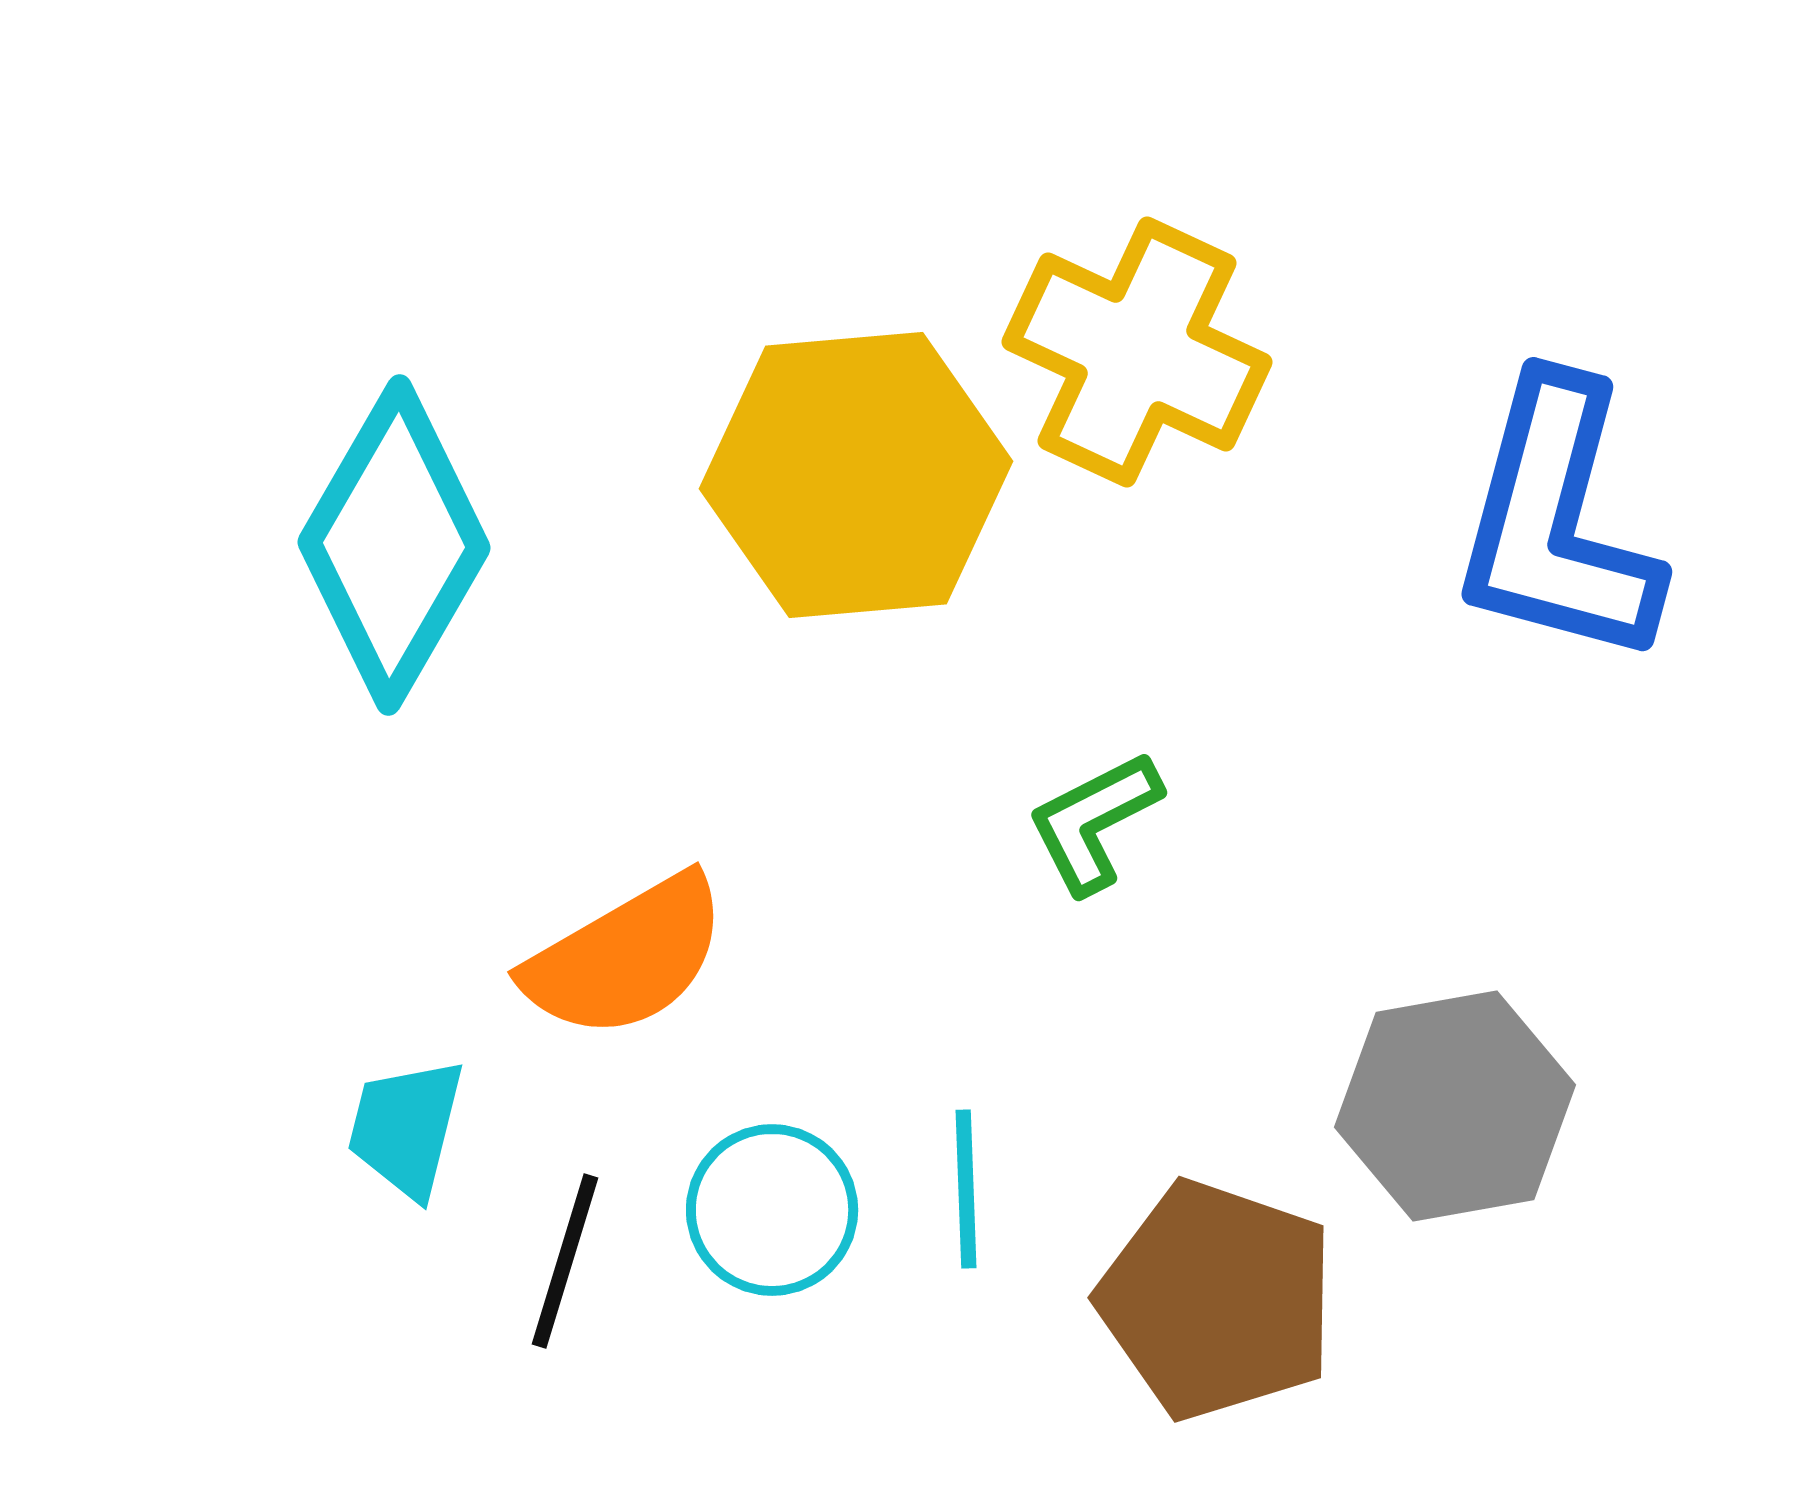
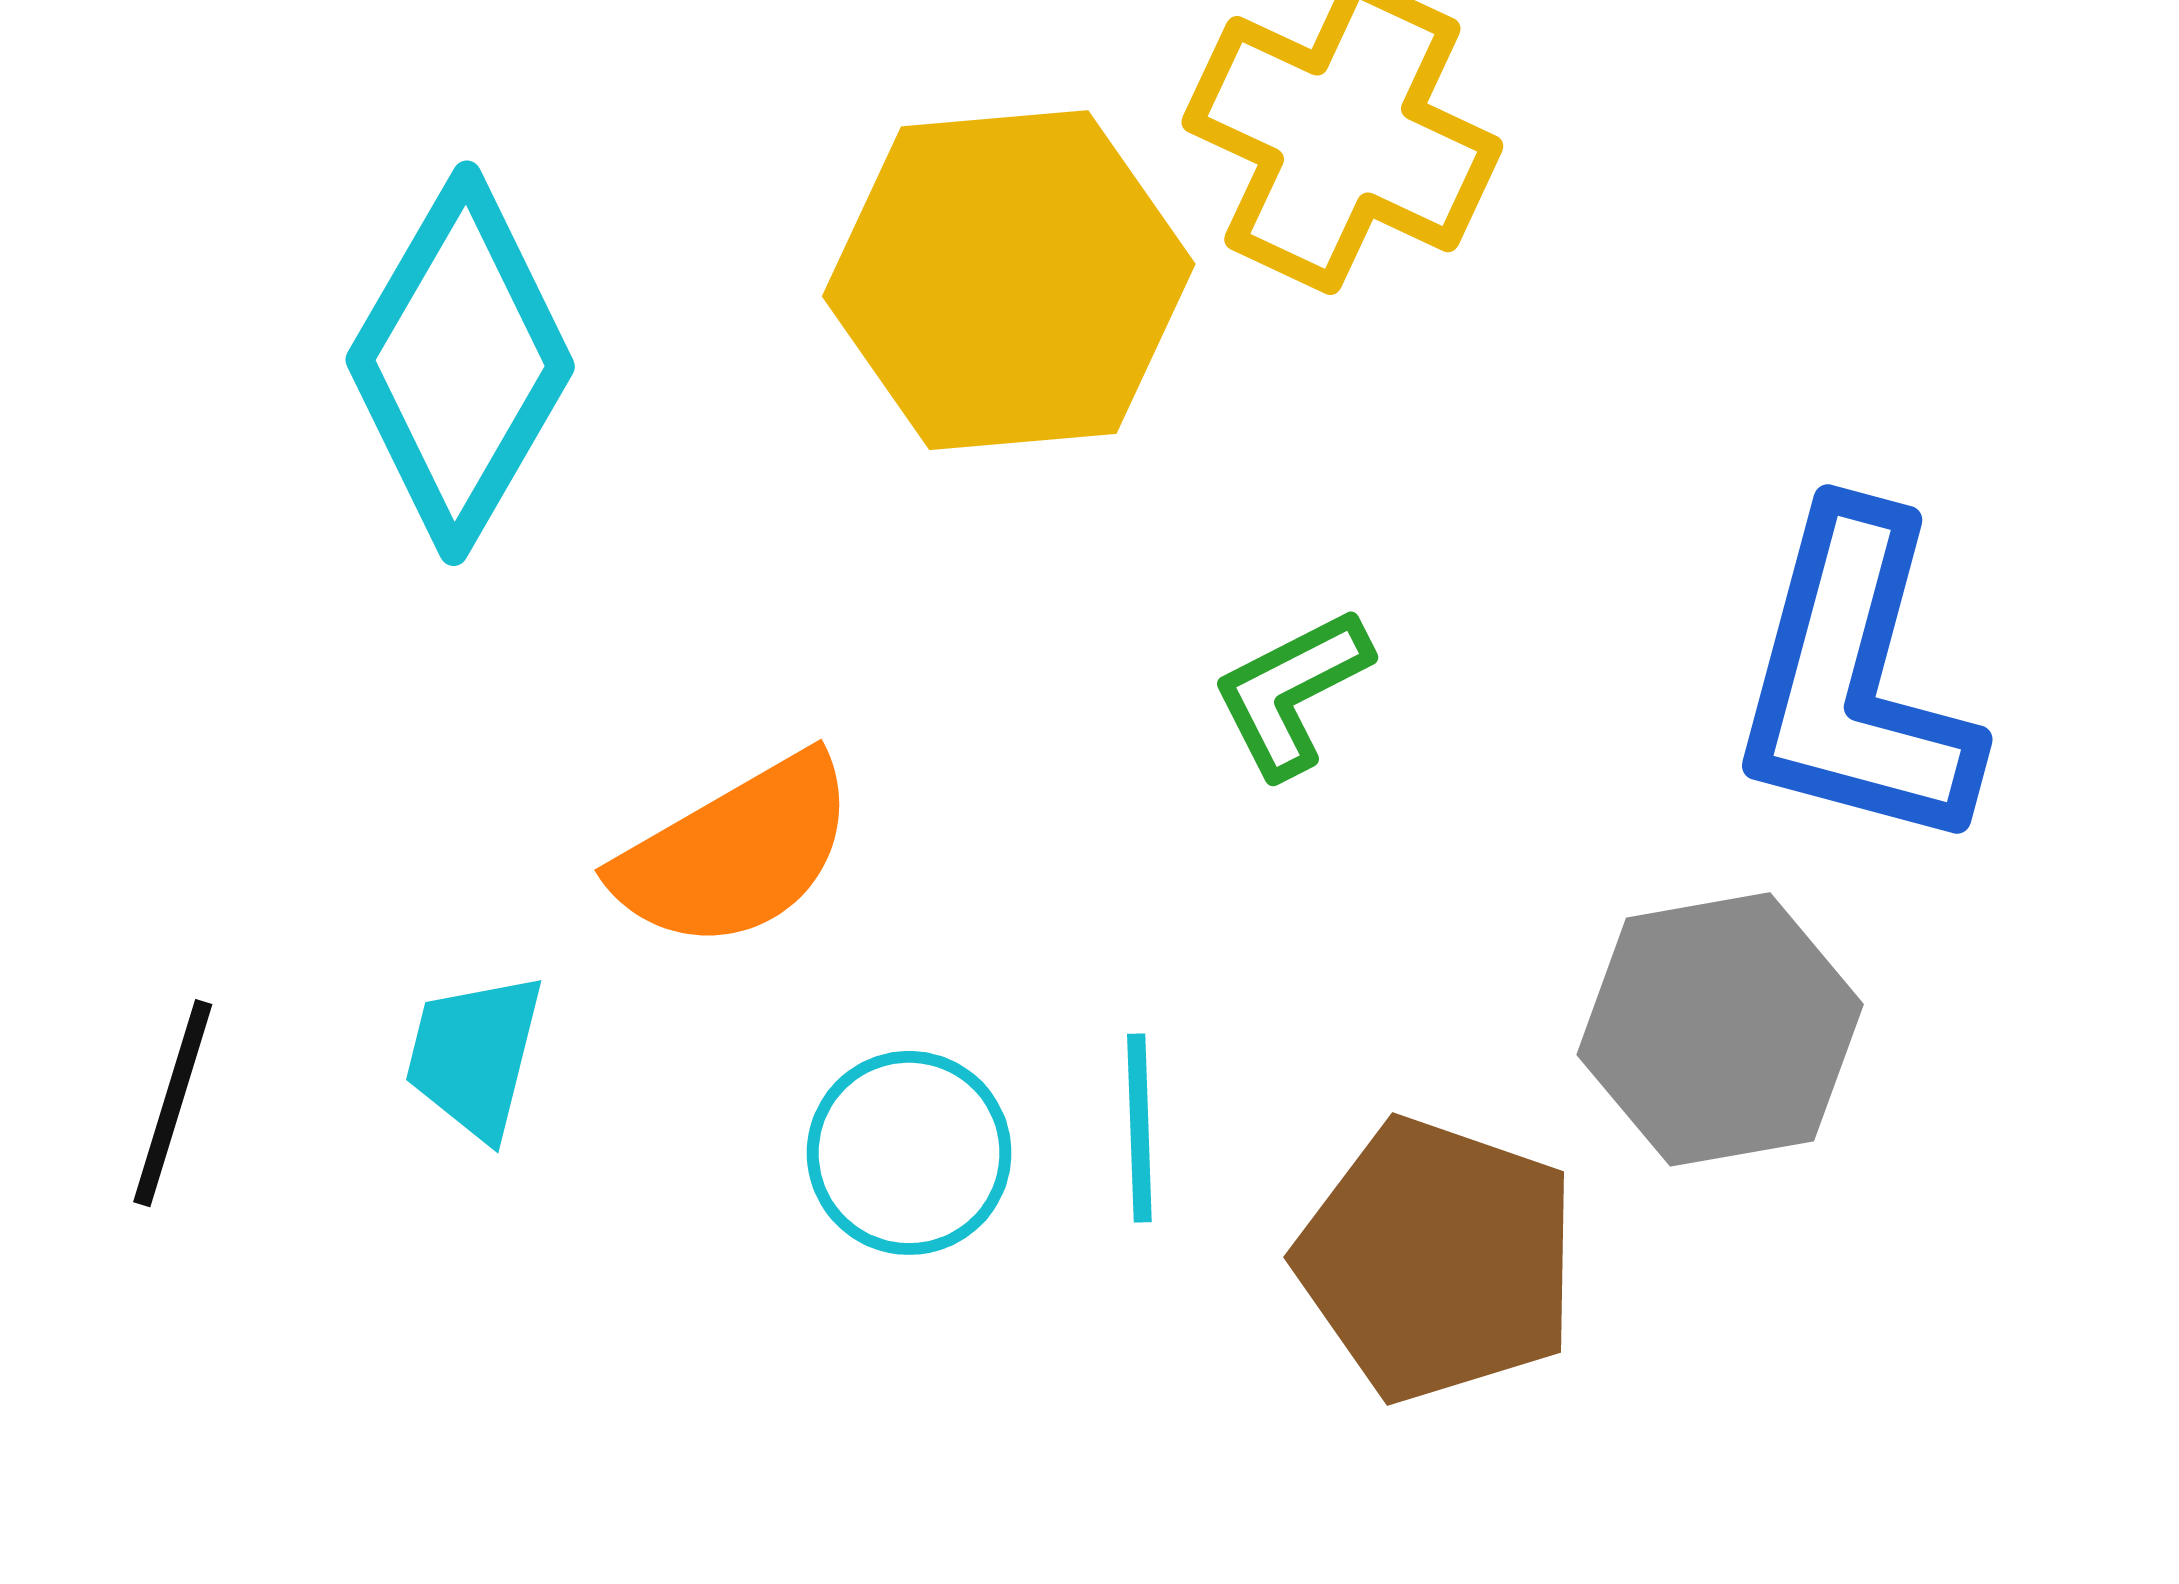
blue L-shape: (1557, 522) -> (1855, 680), moved
black line: (565, 1261) -> (173, 1103), moved

